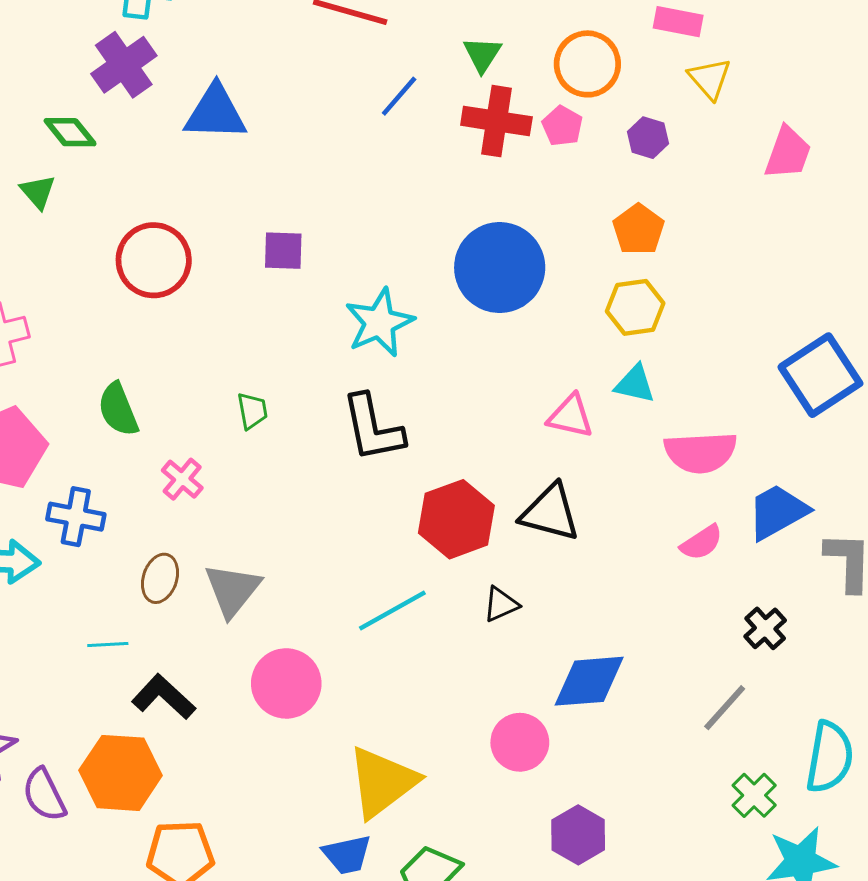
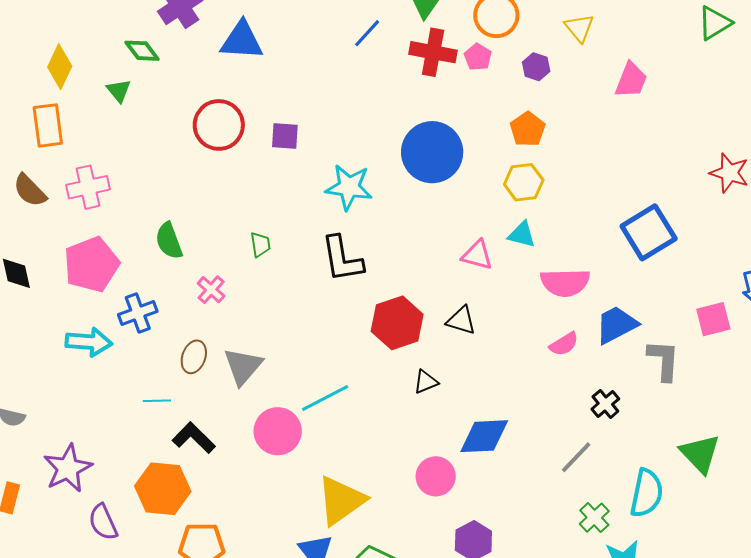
red circle: (154, 260) -> (219, 125), moved
cyan star: (379, 323) -> (349, 187), turned 30
black triangle: (550, 513) -> (461, 320), size x0.7
blue cross: (76, 517) -> (138, 313), turned -33
cyan line: (392, 610) -> (325, 398), moved
purple semicircle: (44, 795) -> (103, 522), moved

